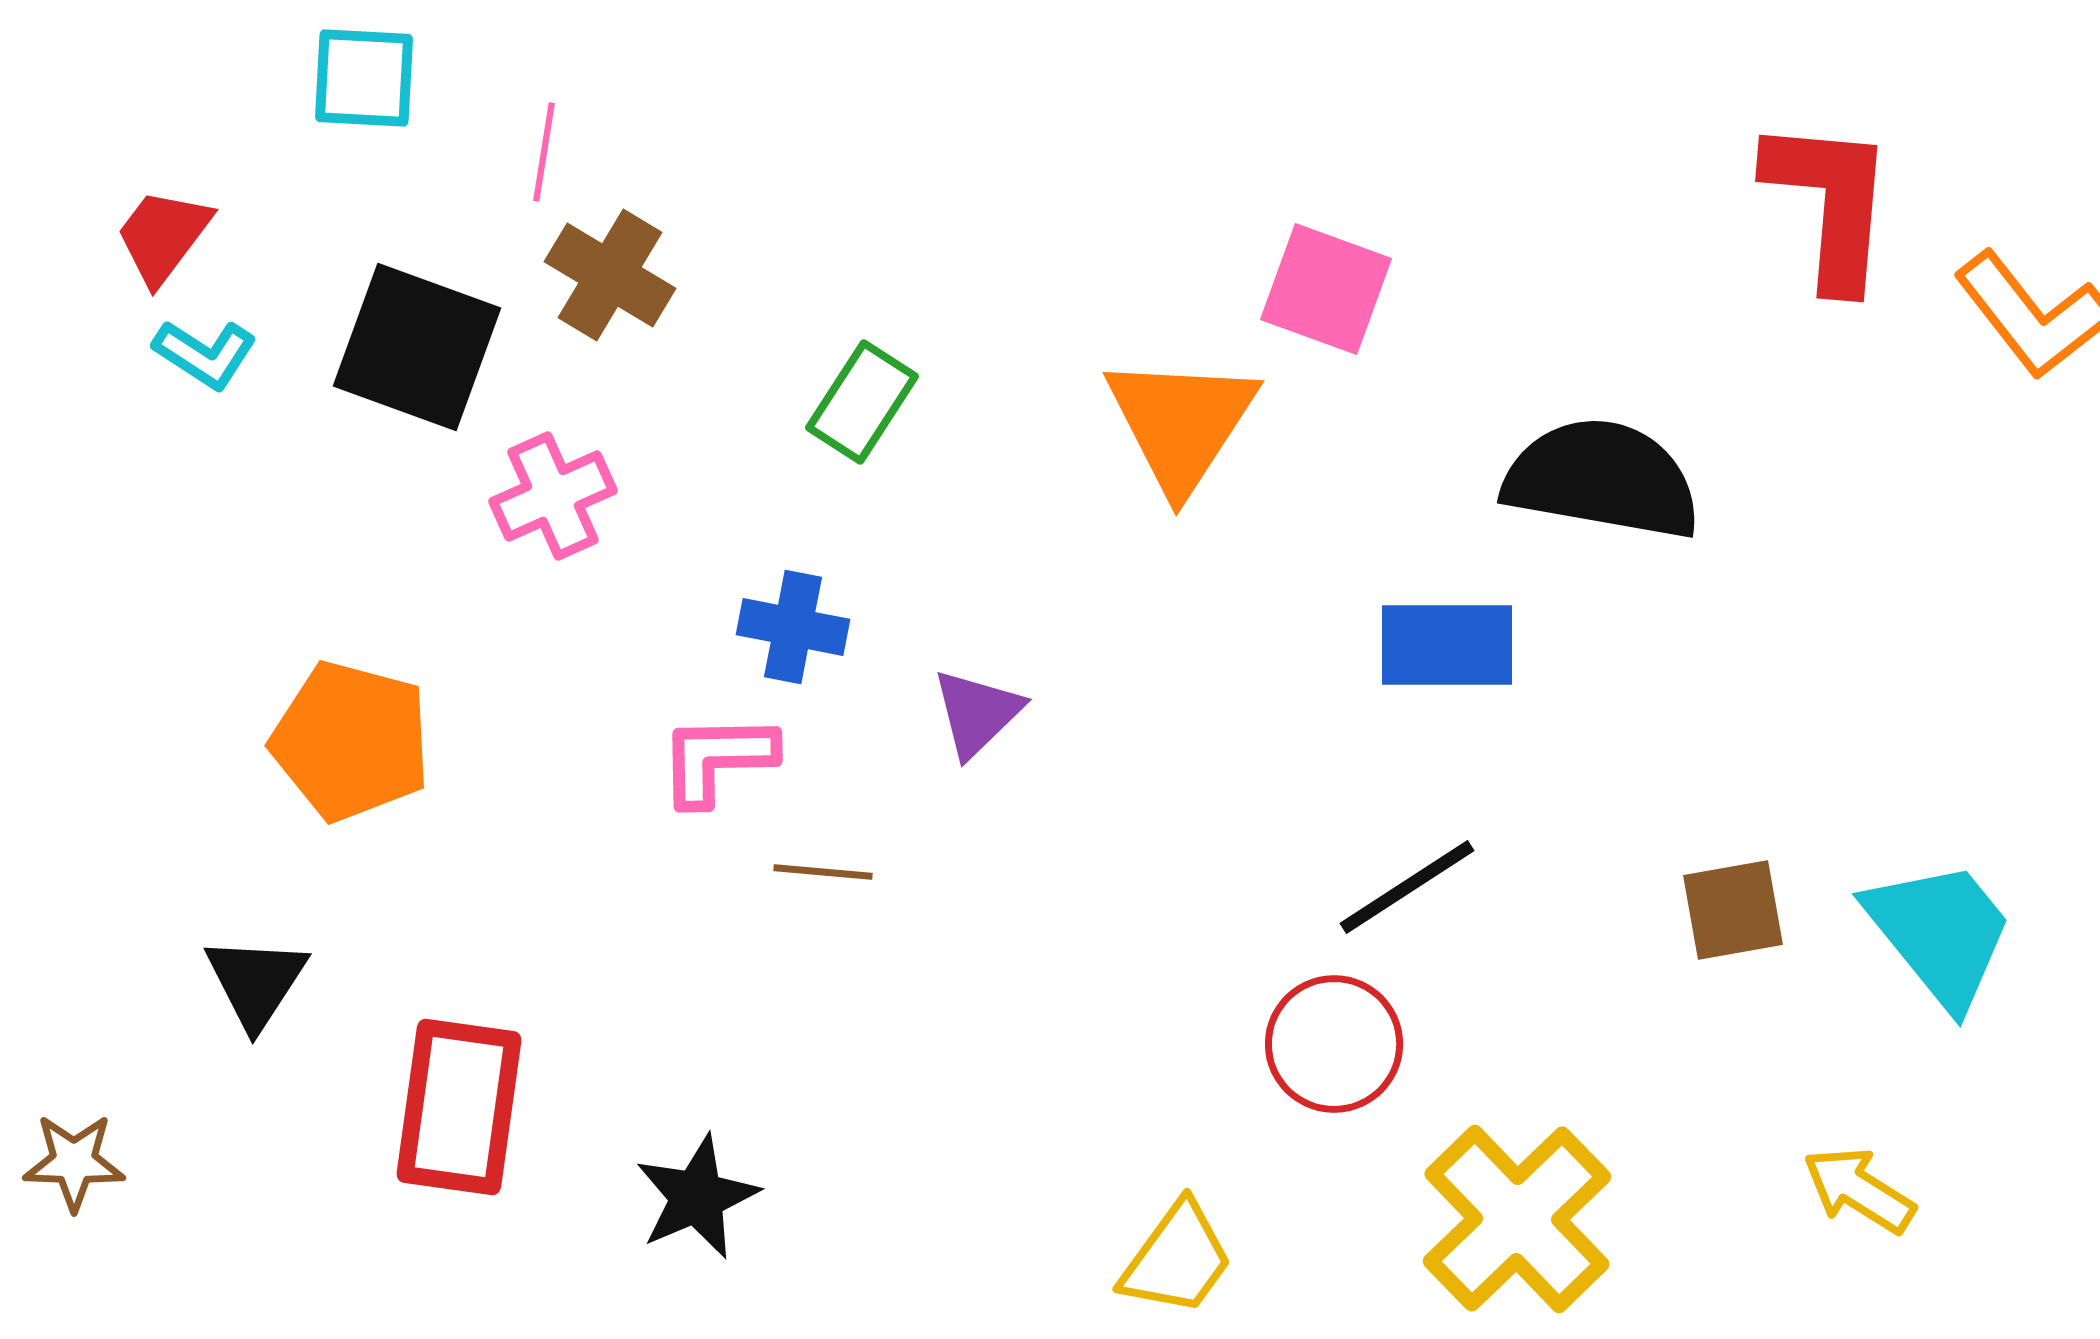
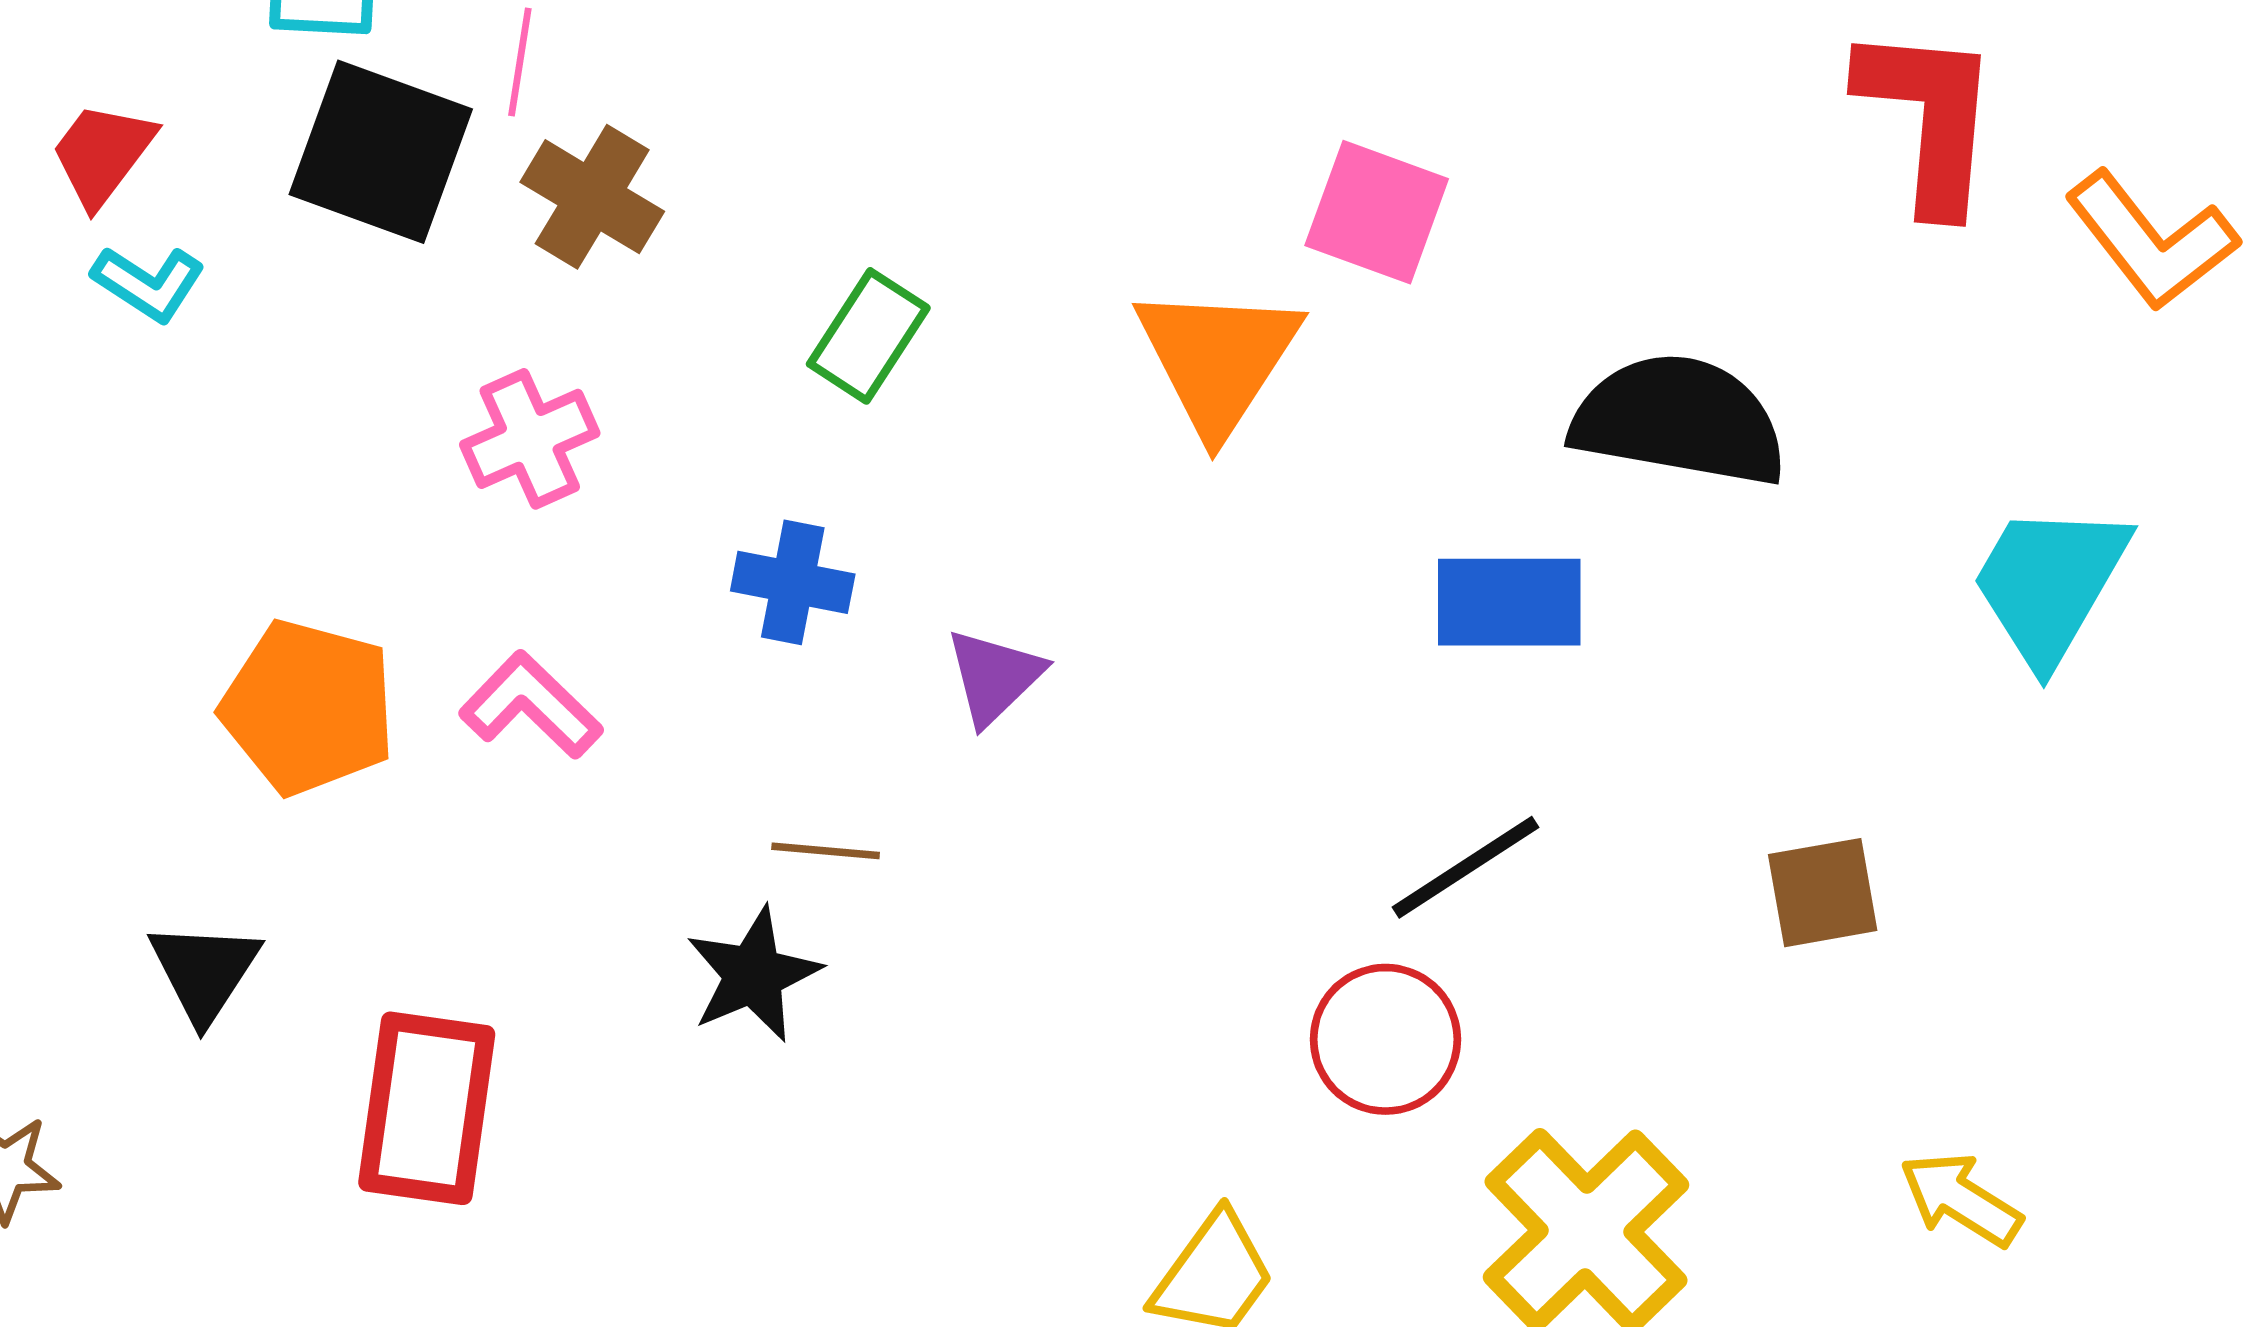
black square: (417, 347) -> (381, 152), moved
pink L-shape: (717, 759) -> (531, 705), moved, turned 45
cyan trapezoid: (1940, 933) -> (2049, 584), moved, turned -111
black star: (697, 1197) -> (753, 975), moved

